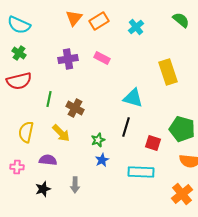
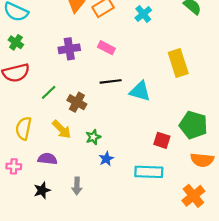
green line: (49, 99) -> (49, 92), turned 35
black line: (126, 127) -> (111, 81), moved, turned 66
green star: (98, 140) -> (93, 137), moved

